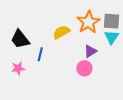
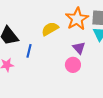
purple triangle: (90, 51) -> (79, 48), turned -40

